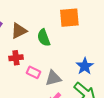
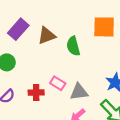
red cross: (16, 58) -> (36, 92), moved

